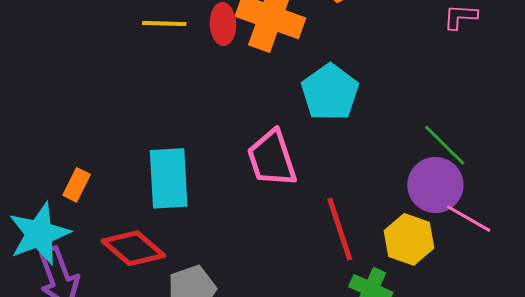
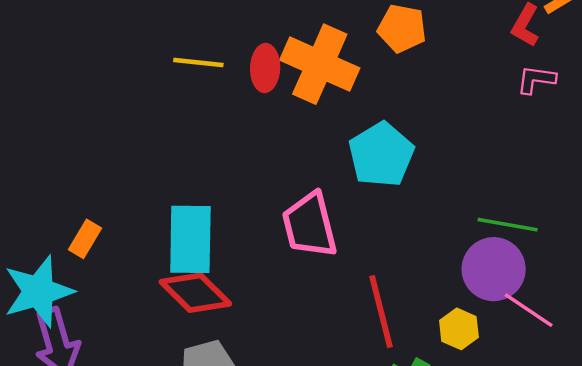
green line: (445, 145) -> (508, 225), turned -39
yellow hexagon: (409, 239) -> (459, 329), size x0.7
red diamond: (133, 248) -> (195, 293), moved

